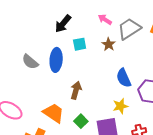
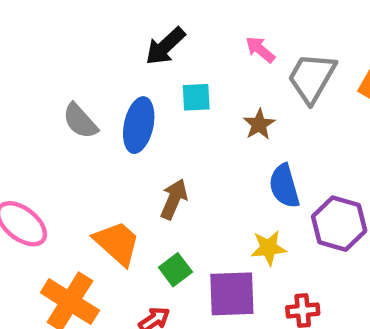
gray trapezoid: (129, 29) -> (312, 78), turned -35
brown star: (109, 44) -> (259, 124), moved

